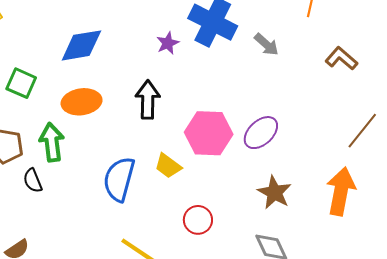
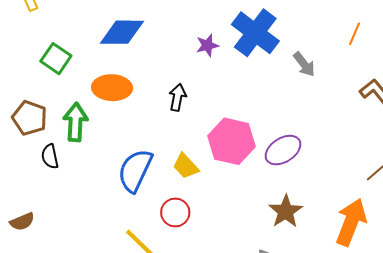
black arrow: (148, 100) -> (177, 97), size x0.7
red circle: (198, 220) -> (175, 212), moved

